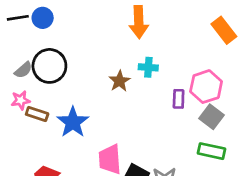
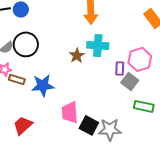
cyan cross: (148, 67) -> (98, 45), size x1.5
gray square: (212, 117) -> (130, 81), moved
blue star: (73, 122) -> (43, 85), turned 30

